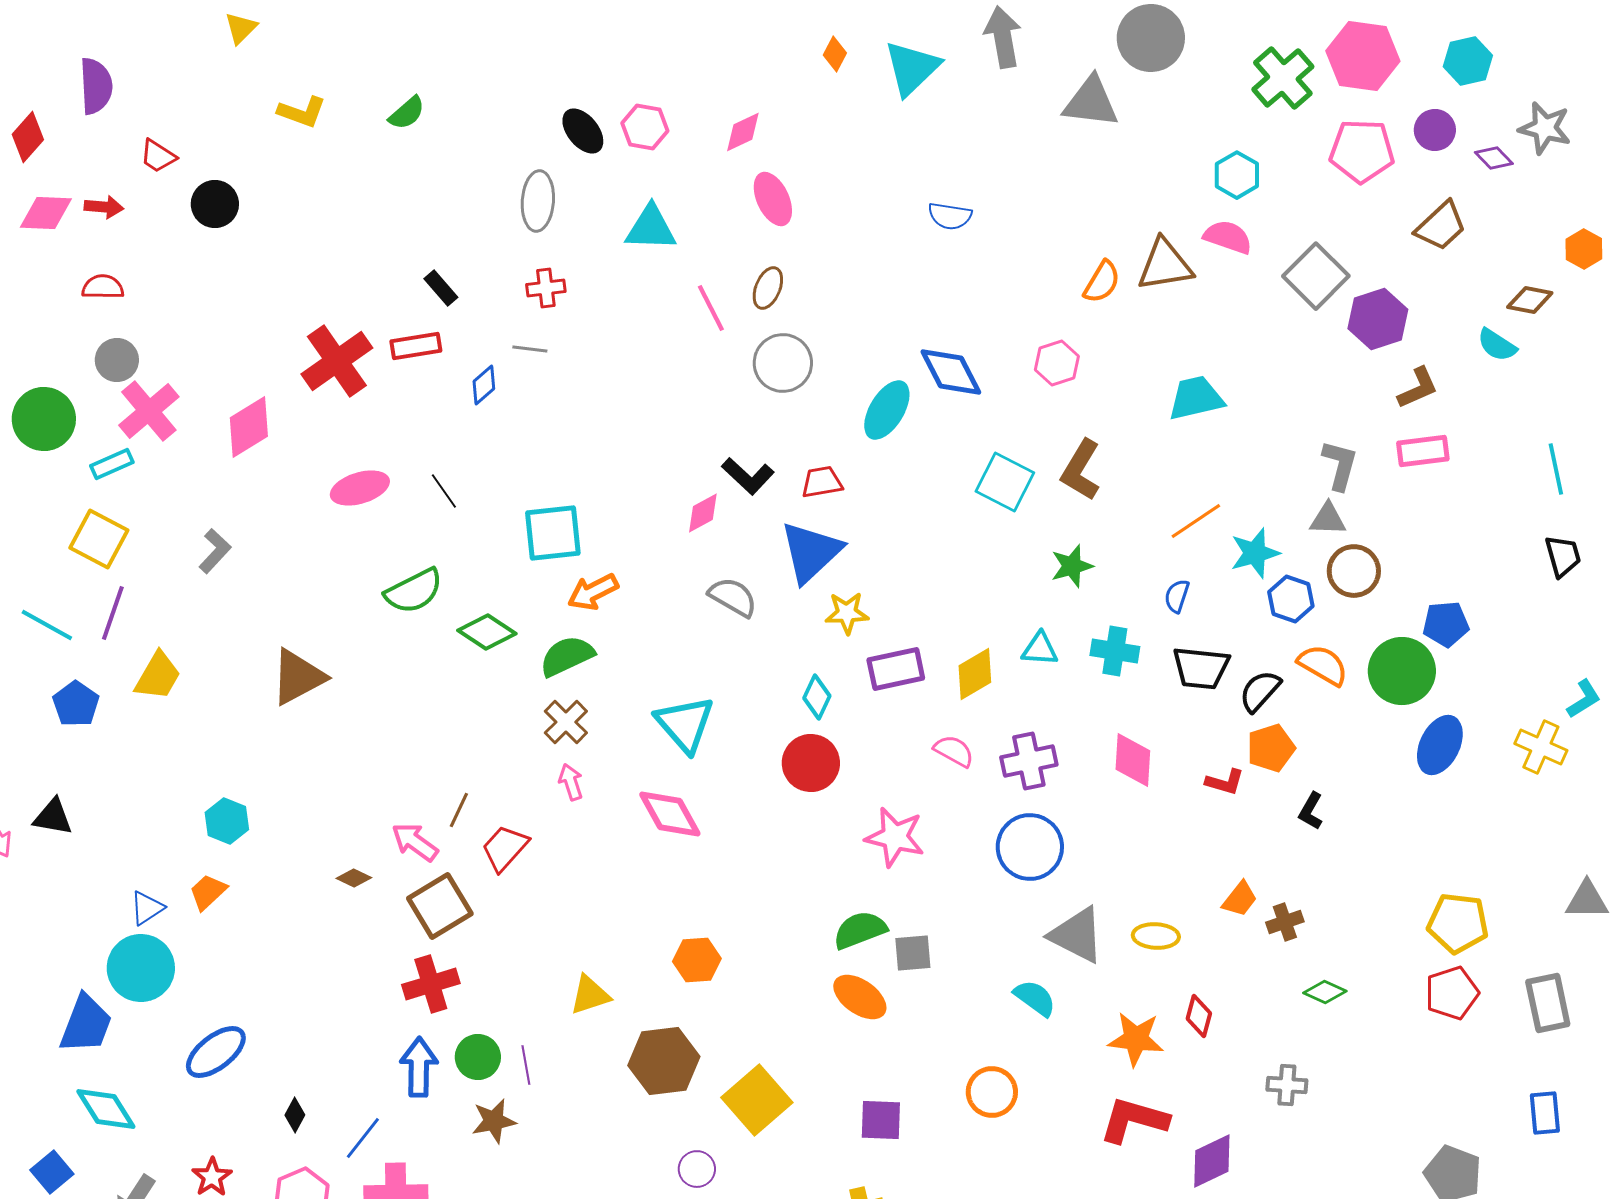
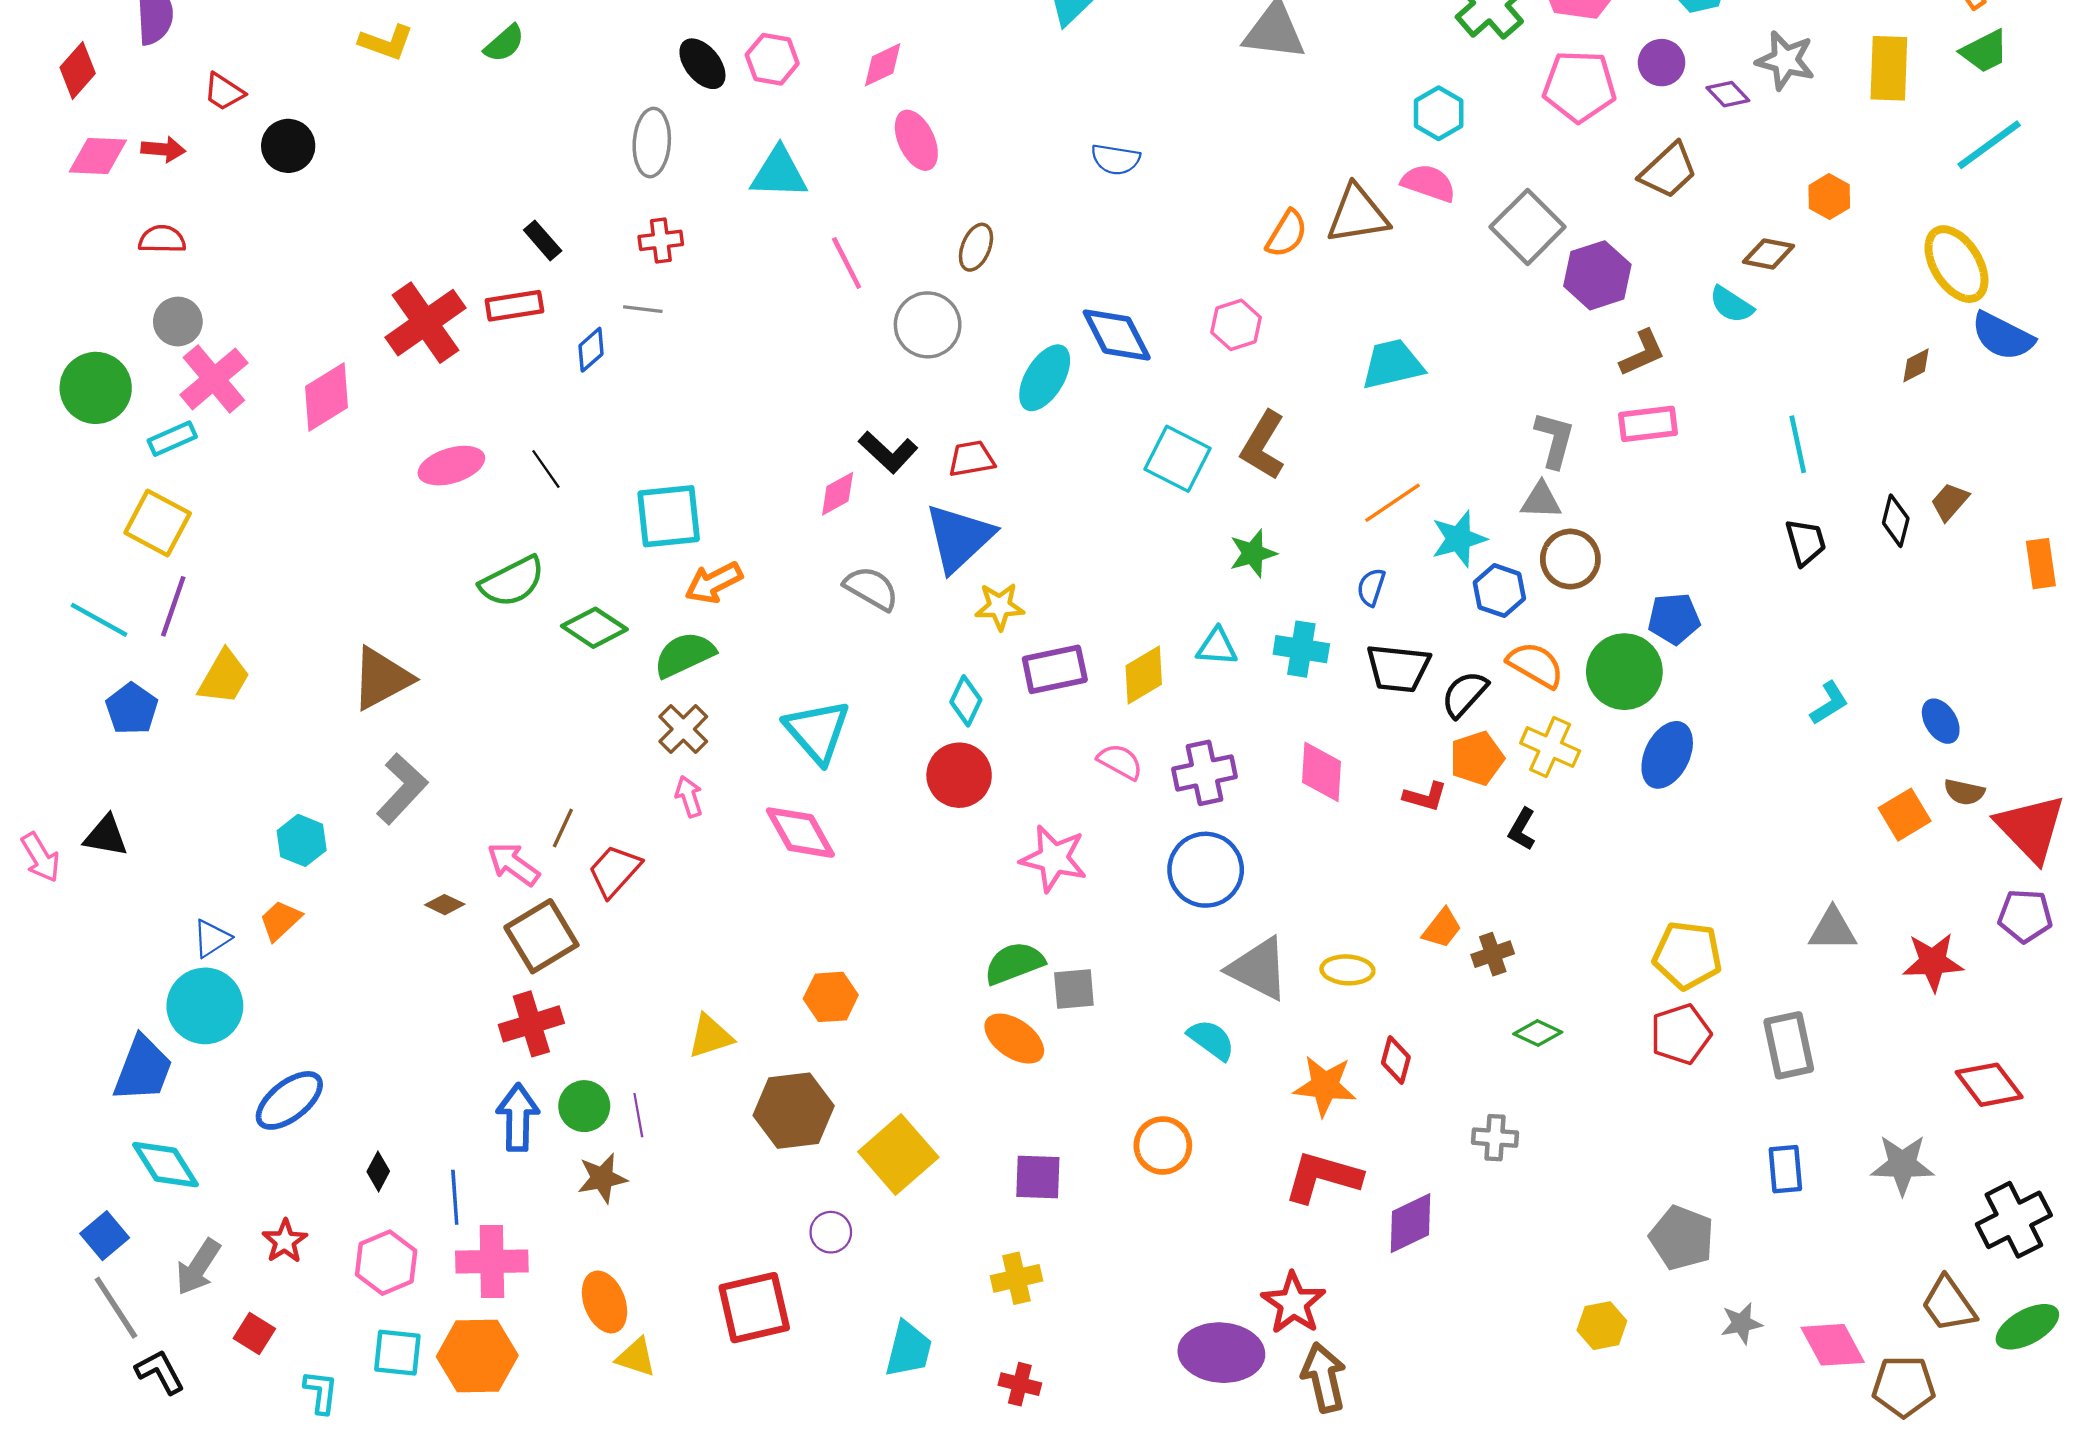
brown ellipse: (768, 288) -> (976, 247), moved
gray L-shape: (215, 551) -> (402, 789), moved, size x1.4
yellow cross: (1541, 747) -> (1550, 747), moved
blue line: (363, 1138) -> (455, 1197), turned -42

